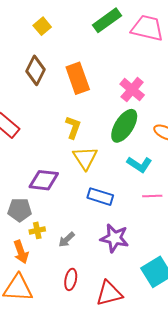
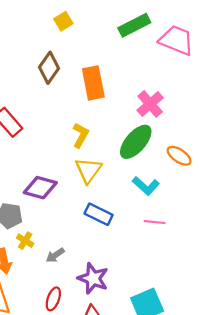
yellow cross: (37, 230) -> (25, 241), turned 35
purple star: (115, 238) -> (93, 278), moved

